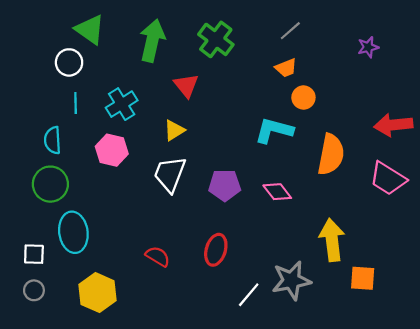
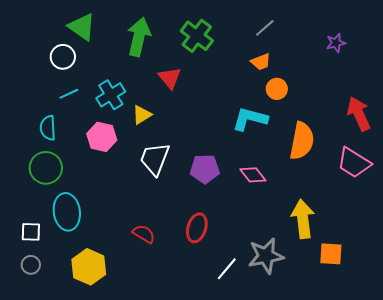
cyan line: (76, 103) -> (69, 94), turned 66
red arrow: (393, 125) -> (359, 114), turned 72
yellow triangle: (174, 130) -> (142, 115), moved

